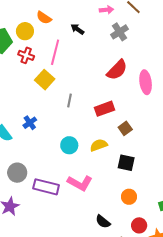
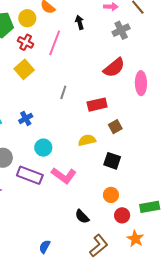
black arrow: (77, 29) -> (80, 22), turned 32
yellow square: (45, 80) -> (24, 69), moved
blue cross: (30, 123) -> (26, 118), moved
cyan circle: (69, 145) -> (43, 148), moved
red circle: (139, 225) -> (122, 215), moved

